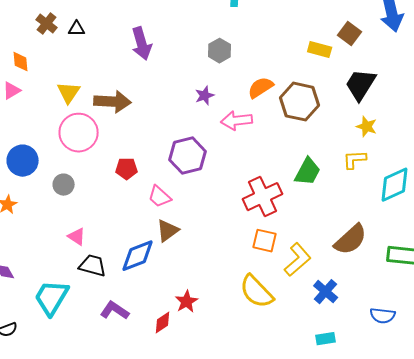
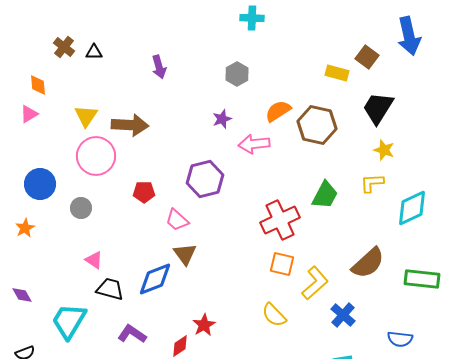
purple arrow: (142, 44) -> (159, 67), size x0.7
brown triangle: (168, 231) -> (185, 254), turned -30
yellow semicircle: (257, 292) -> (274, 315), size x0.7

